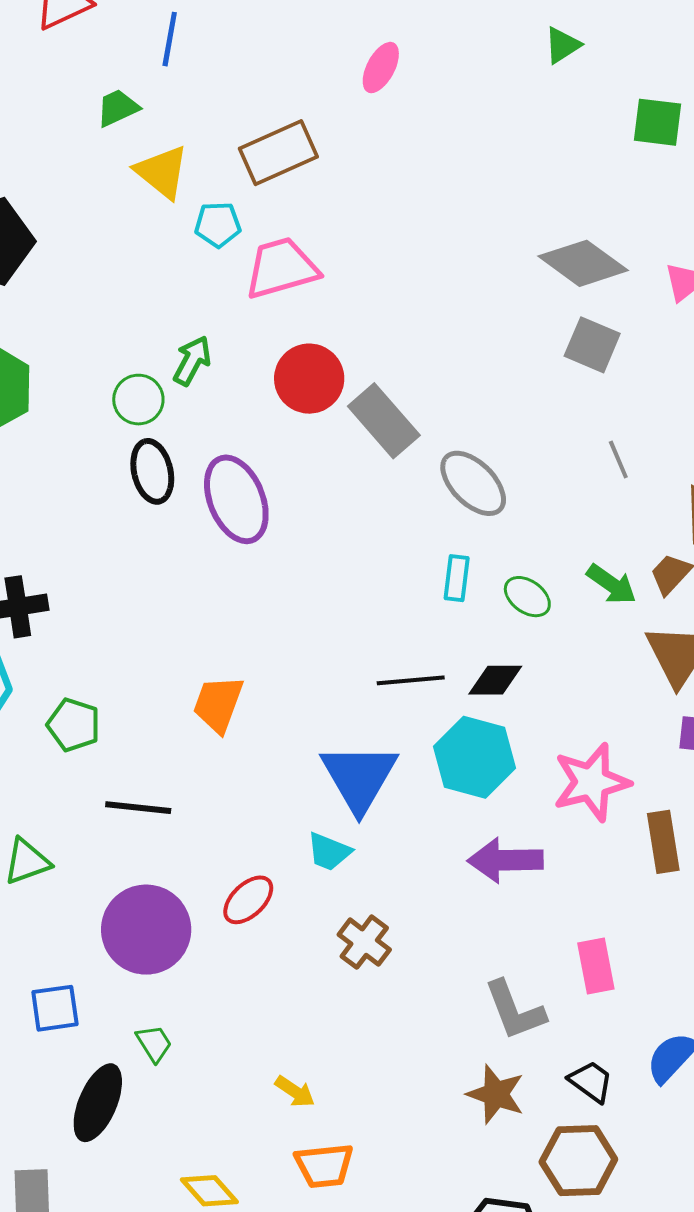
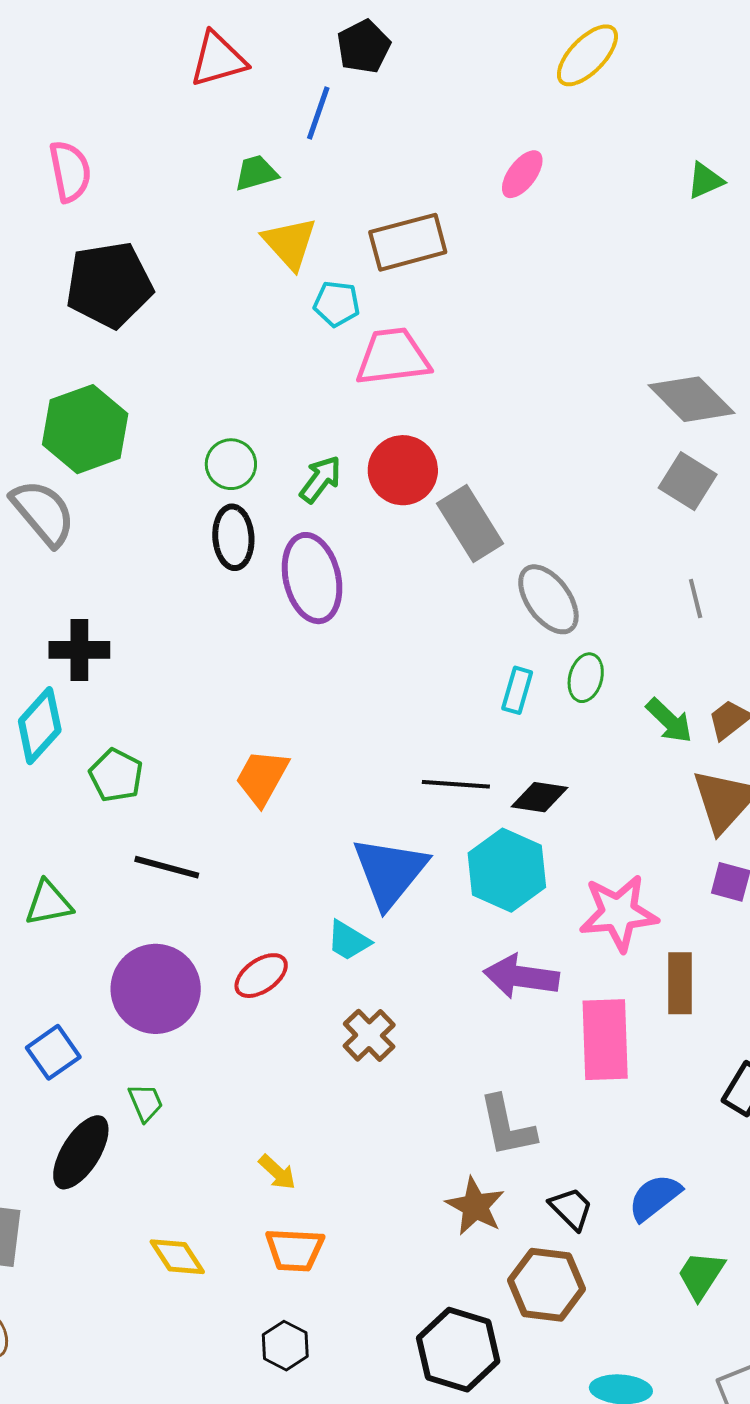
green arrow: (192, 361) -> (320, 479), moved
green ellipse: (527, 597) -> (586, 678), moved, turned 60
pink rectangle: (596, 966) -> (605, 1040), moved, size x1.5
blue square: (55, 1008) -> (53, 1052), turned -36

